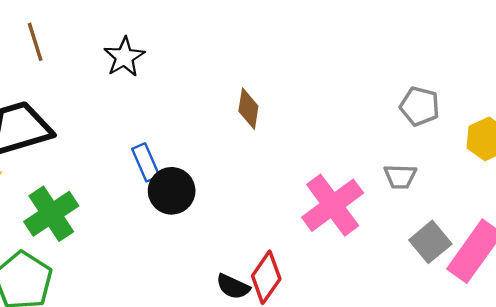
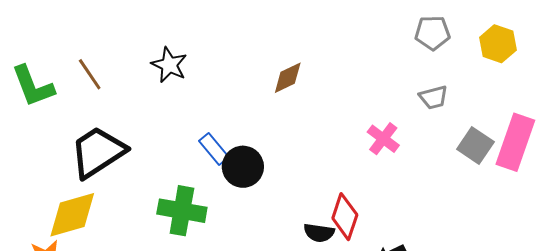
brown diamond: (248, 109) -> (288, 78), turned 72
pink cross: (333, 205) -> (383, 139), size x0.6
green cross: (51, 214) -> (182, 211), moved, turned -30

